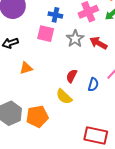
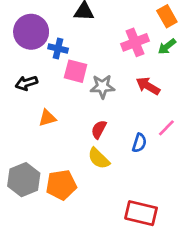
blue cross: (55, 15) -> (58, 48), moved
gray star: (75, 39) -> (102, 87), moved, turned 30
red semicircle: (72, 76) -> (99, 129), moved

